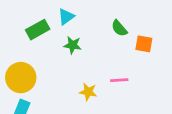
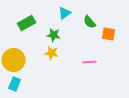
cyan triangle: (66, 17) -> (65, 13), moved
yellow star: (88, 92) -> (52, 53), moved

